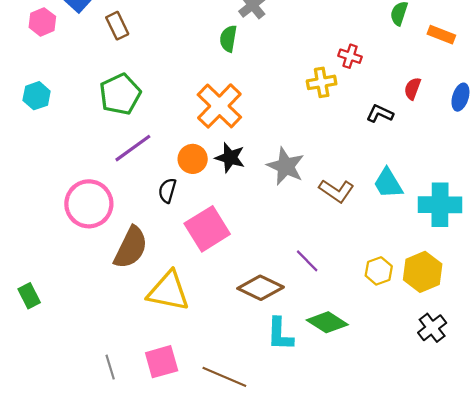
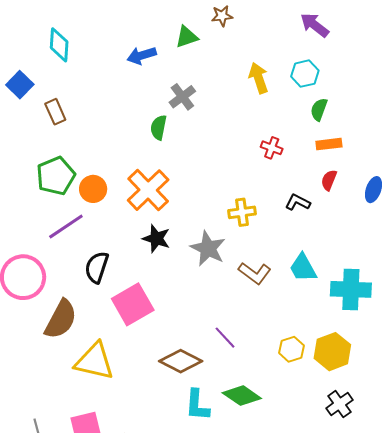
orange rectangle: (441, 35) -> (329, 144), moved, turned -30
yellow cross: (322, 82) -> (242, 212), moved
orange circle: (193, 159) -> (93, 189), moved
black semicircle: (167, 190) -> (97, 267), size x1.4

